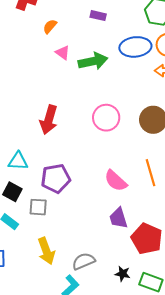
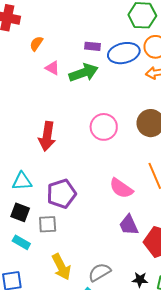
purple rectangle: (98, 16) -> (92, 46), moved

